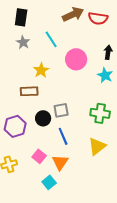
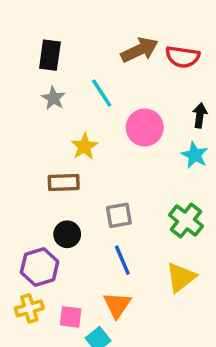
green cross: (100, 113) -> (186, 220), turned 30
black circle: (43, 118) -> (67, 234), moved
purple hexagon: (15, 126) -> (40, 267), moved
pink square: (39, 156) -> (71, 317), moved, turned -32

